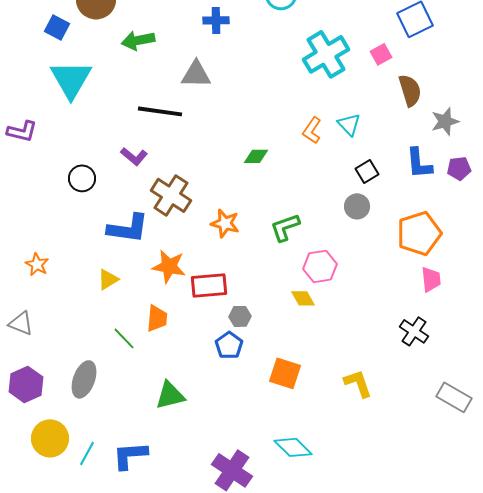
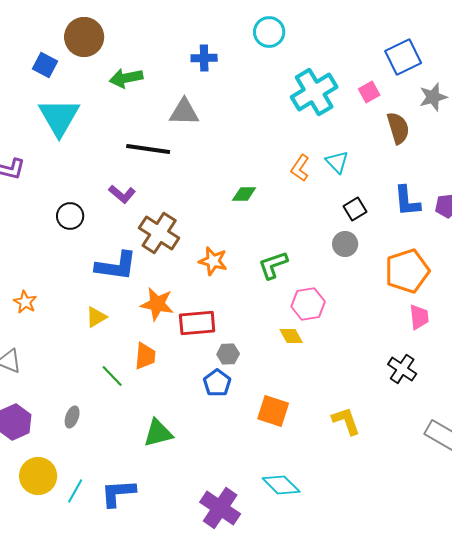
gray star: (445, 121) -> (433, 97), moved
gray ellipse: (84, 379) -> (72, 417), size x0.6

